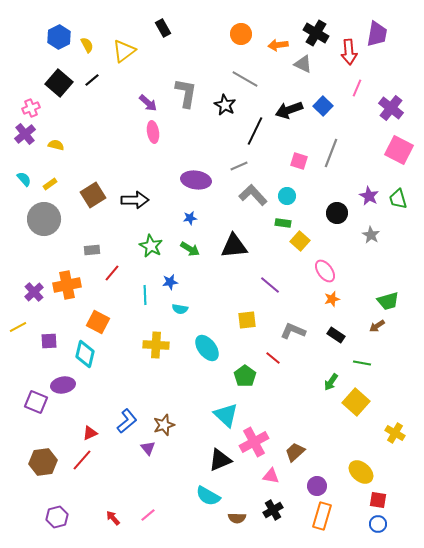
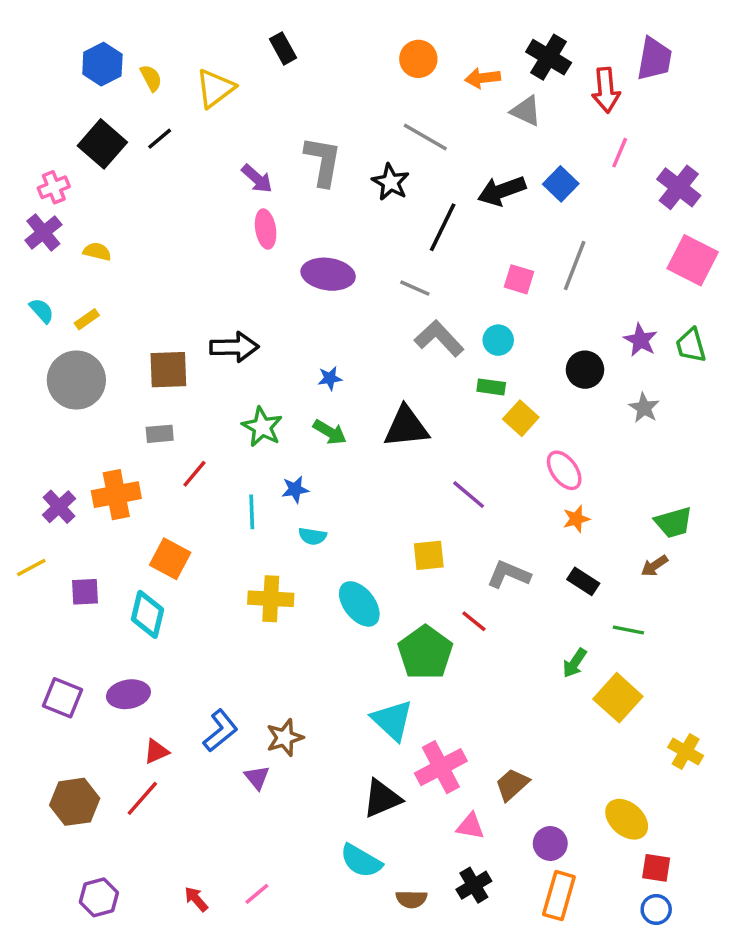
gray line: (239, 166) -> (415, 288), turned 48
purple ellipse: (196, 180) -> (328, 274), moved
brown square: (93, 195) -> (168, 370), moved, turned 30
green pentagon: (245, 376) -> (425, 653), size x1.4
purple ellipse: (63, 385) -> (128, 694), moved

